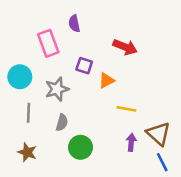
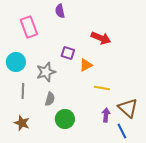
purple semicircle: (74, 23) -> (60, 11), moved
pink rectangle: (48, 43) -> (29, 27), moved
blue line: (162, 162) -> (122, 131), moved

